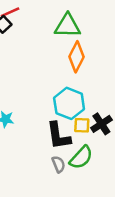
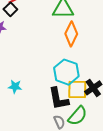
yellow square: (82, 125) -> (77, 90), size x1.5

